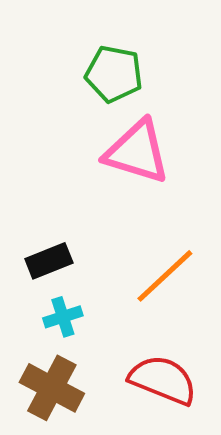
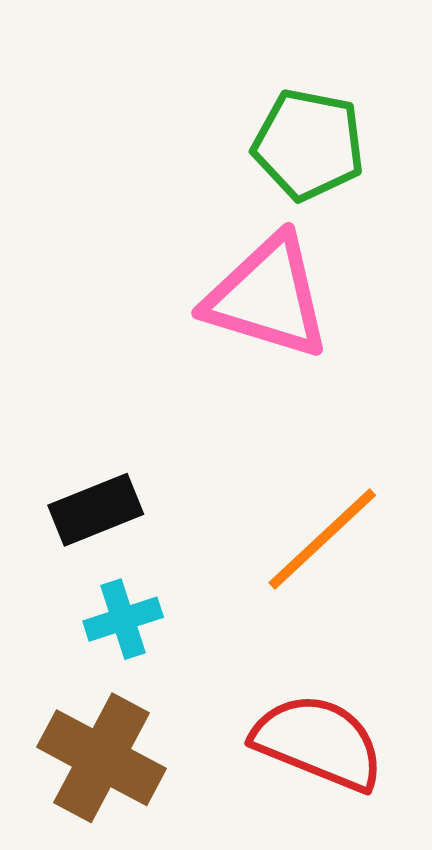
green pentagon: (114, 74) -> (309, 145), moved

